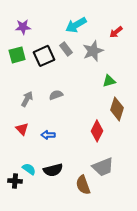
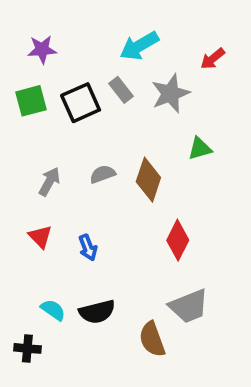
brown diamond: (117, 109) -> (148, 180), moved
blue arrow: (48, 135) -> (88, 248), turned -112
black cross: (15, 181) -> (27, 348), moved

